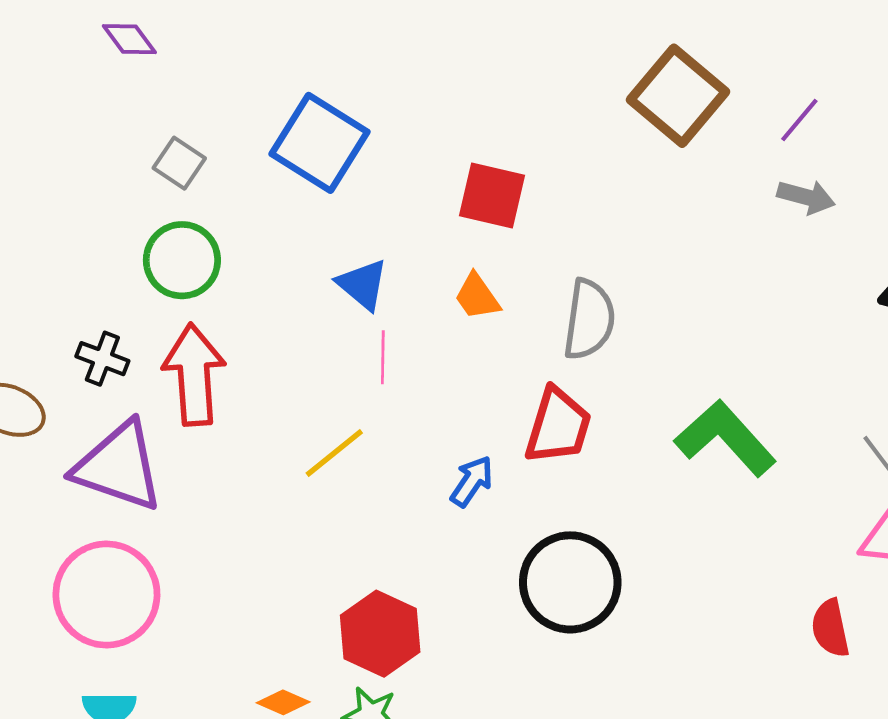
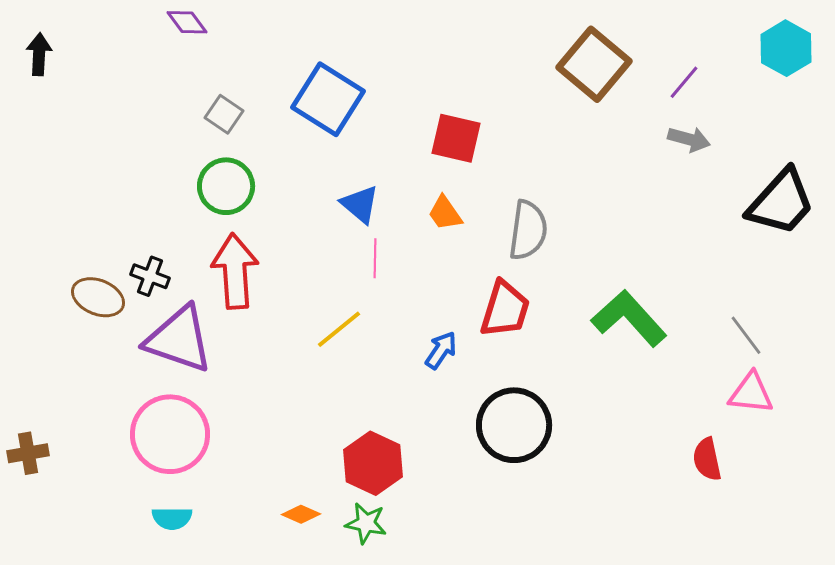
black cross: (102, 359) -> (150, 276), moved

